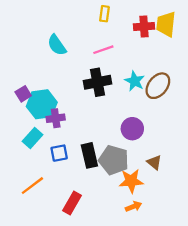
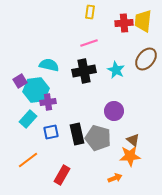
cyan semicircle: (57, 45) -> (49, 65), moved, turned 138
brown ellipse: (158, 86) -> (146, 59), moved
orange star: (131, 181) -> (130, 156), moved

